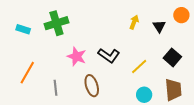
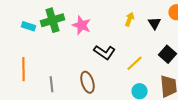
cyan rectangle: (23, 29) -> (28, 26), moved
pink star: (77, 56) -> (82, 25), moved
orange line: (27, 73) -> (24, 69), turned -30

